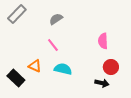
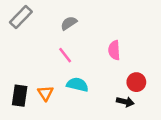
pink semicircle: (103, 41) -> (114, 50), moved
orange triangle: (35, 66) -> (45, 93), moved, turned 32
black rectangle: (16, 78) -> (20, 96), turned 54

